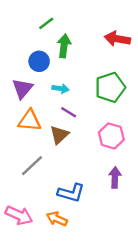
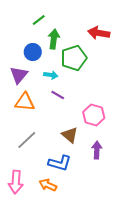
green pentagon: (110, 87) -> (74, 58), moved
brown triangle: (59, 135) -> (70, 135), moved, turned -36
pink arrow: (19, 215) -> (16, 182), turned 70

